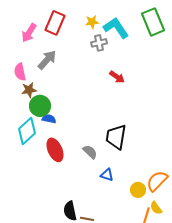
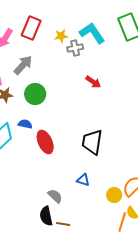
yellow star: (92, 22) -> (61, 36), moved
green circle: (40, 106) -> (35, 94), moved
red ellipse: (55, 150) -> (45, 142), moved
gray semicircle: (90, 152) -> (55, 196), moved

